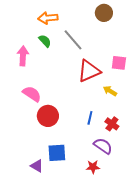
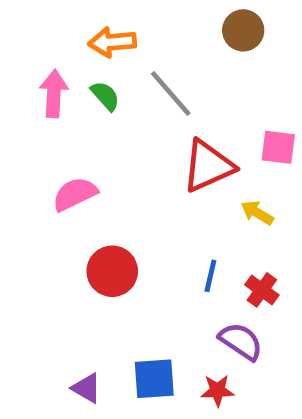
pink arrow: (23, 56) -> (54, 94), moved
pink semicircle: (32, 94) -> (75, 194), moved, turned -60
blue square: (57, 153) -> (154, 379), moved

